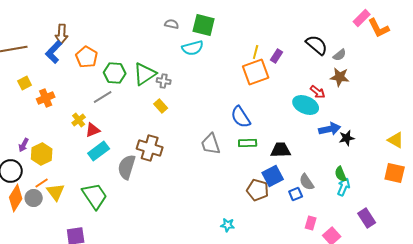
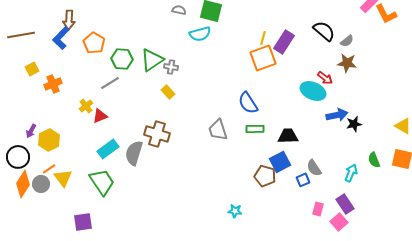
purple rectangle: (277, 56) -> (284, 42), size x1.6
cyan rectangle: (99, 151) -> (108, 149), moved
green semicircle: (341, 174) -> (374, 160), moved
purple rectangle: (367, 218) -> (345, 204), moved

